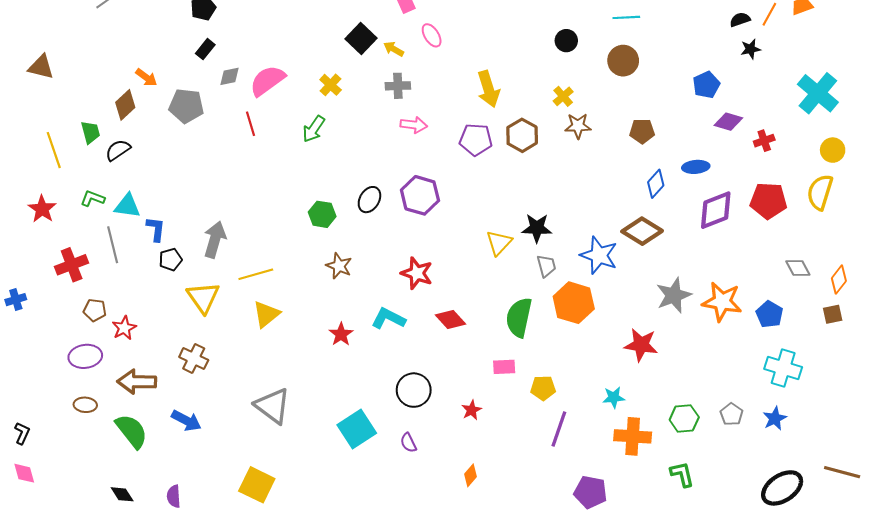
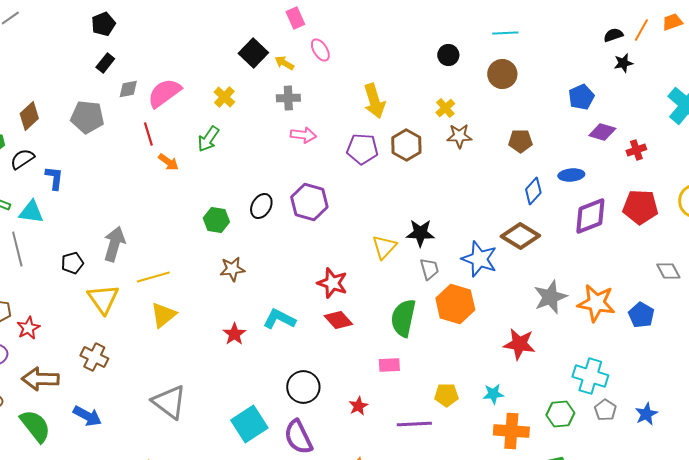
orange arrow: (146, 77) -> (168, 162), moved
blue L-shape: (156, 229) -> (54, 178), moved
brown star: (339, 266) -> (232, 269), turned -30
red star: (417, 273) -> (332, 283), moved
cyan cross: (783, 368) -> (590, 376), moved
yellow pentagon: (543, 388) -> (446, 395), moved
purple line: (559, 429) -> (414, 424), moved, turned 68
purple semicircle: (408, 443) -> (298, 437), size x1.8

